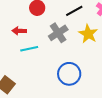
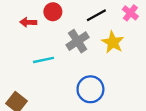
red arrow: (19, 31) -> (28, 22), moved

